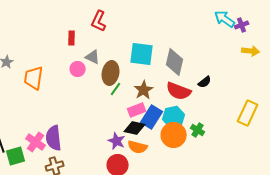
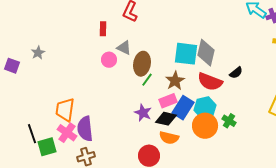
cyan square: (142, 54) -> (186, 54), moved
orange trapezoid: (34, 78) -> (65, 110), moved
purple star: (117, 141) -> (143, 113), moved

